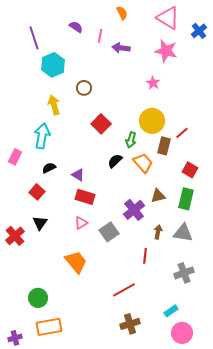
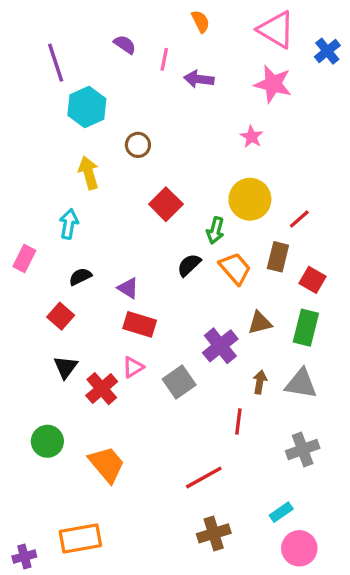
cyan arrow: (42, 136) -> (69, 224), size x0.7
brown rectangle: (164, 146) -> (278, 257), moved
red cross: (15, 236) -> (102, 389), moved
orange trapezoid: (76, 262) -> (107, 464), moved
green circle: (38, 298) -> (47, 441), moved

